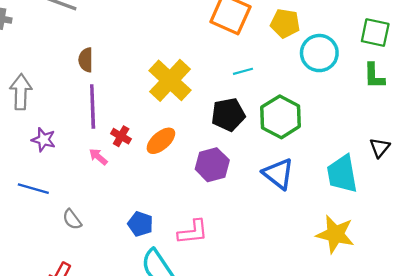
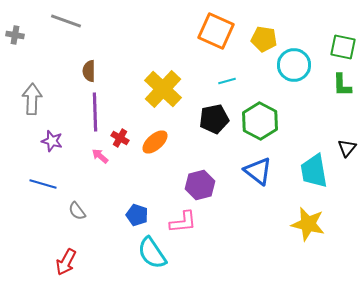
purple hexagon: (212, 165) -> (200, 185), moved

